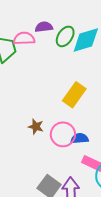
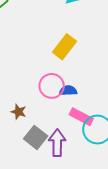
brown star: (36, 127) -> (19, 112), moved

